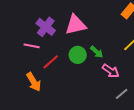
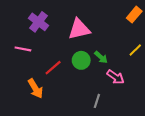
purple cross: (46, 27) -> (38, 22), moved
pink line: (32, 46) -> (23, 49), moved
gray line: (122, 94) -> (97, 101), moved, turned -32

